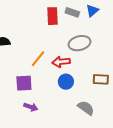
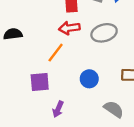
red arrow: (61, 62) -> (69, 28), moved
purple arrow: (31, 107) -> (58, 109), moved, turned 96

